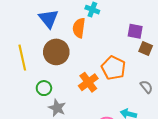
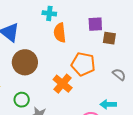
orange semicircle: (79, 28) -> (60, 33), moved

